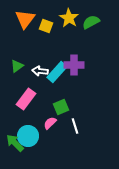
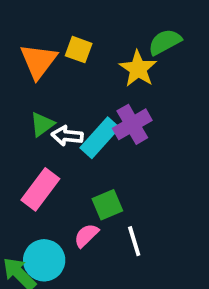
yellow star: (69, 18) -> (138, 69), moved
orange triangle: (25, 19) -> (38, 61), moved
purple cross: (74, 65) -> (132, 124), turned -30
green triangle: (17, 66) -> (42, 124), moved

